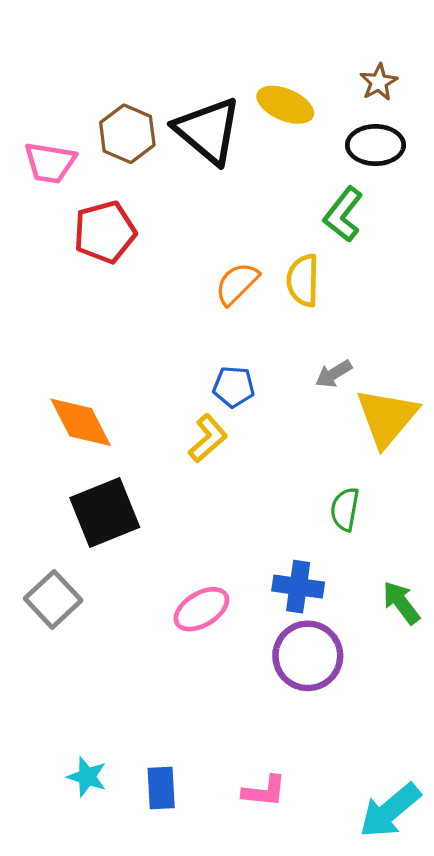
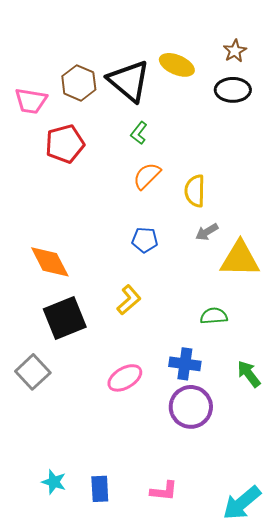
green L-shape: (343, 214) -> (139, 133), moved, size x0.7
yellow semicircle: (303, 280) -> (195, 191), moved
yellow triangle: (387, 417) -> (240, 259), turned 51
yellow L-shape: (208, 438) -> (129, 300), moved
green semicircle: (345, 509) -> (214, 316), turned 76

